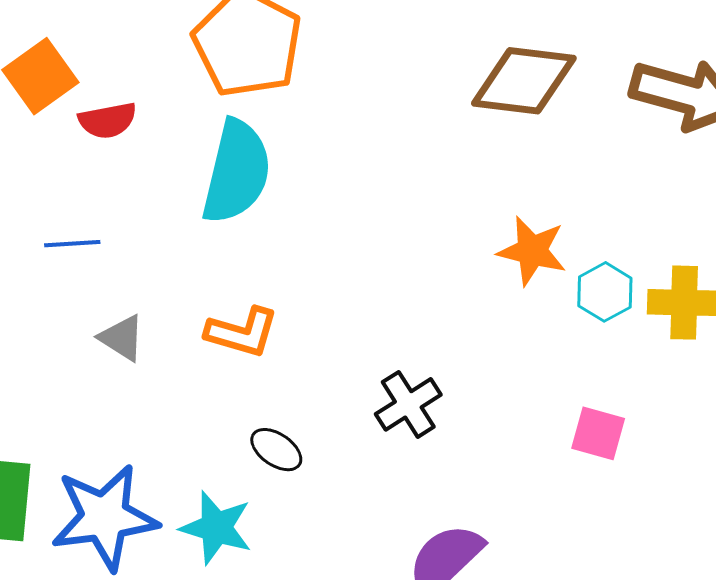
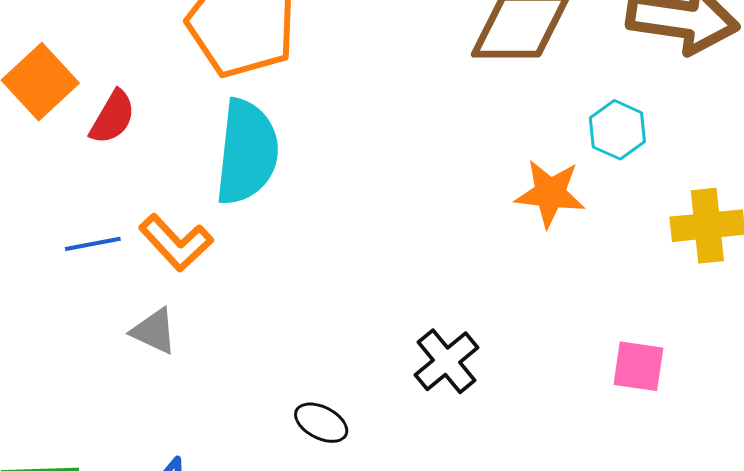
red semicircle: (108, 120) -> (113, 117), turned -42
cyan hexagon: (605, 292) -> (617, 130), moved
orange L-shape: (242, 332) -> (176, 243), moved, turned 38

